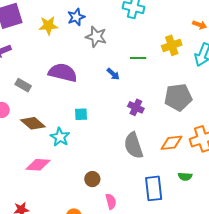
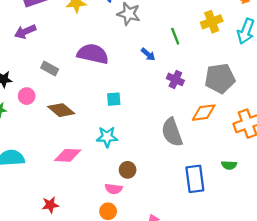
green line: (138, 58) -> (175, 36), turned 70
purple cross: (136, 107) -> (175, 79), moved
cyan star: (60, 137) -> (107, 137), moved, turned -30
orange diamond: (172, 143) -> (204, 113), moved
pink semicircle: (111, 201) -> (114, 189), moved, turned 112

